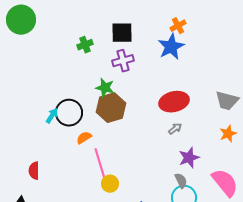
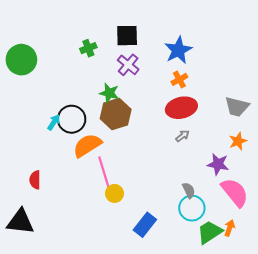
green circle: (21, 20) -> (21, 60), moved
orange cross: (178, 26) -> (179, 79), moved
purple cross: (123, 61) -> (128, 65), turned -35
orange semicircle: (84, 138) -> (87, 145), size x1.8
purple star: (189, 158) -> (218, 164), moved, turned 30

